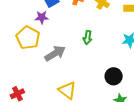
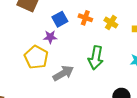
green arrow: (87, 38) -> (96, 58), size x1.6

